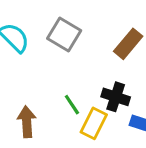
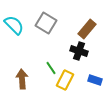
black cross: (116, 97) -> (79, 51), moved

